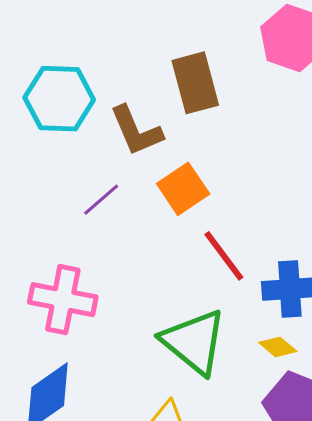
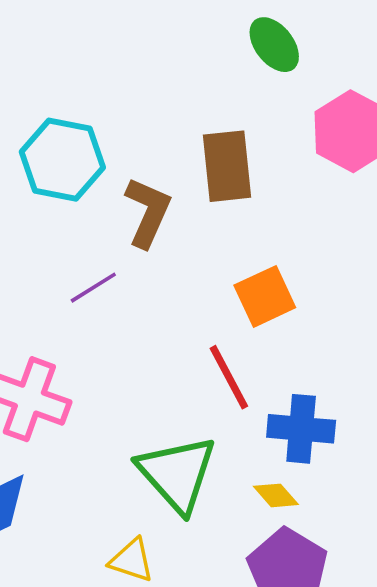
brown L-shape: (136, 131) -> (148, 212), turned -142
orange square: (183, 189) -> (265, 296), moved

